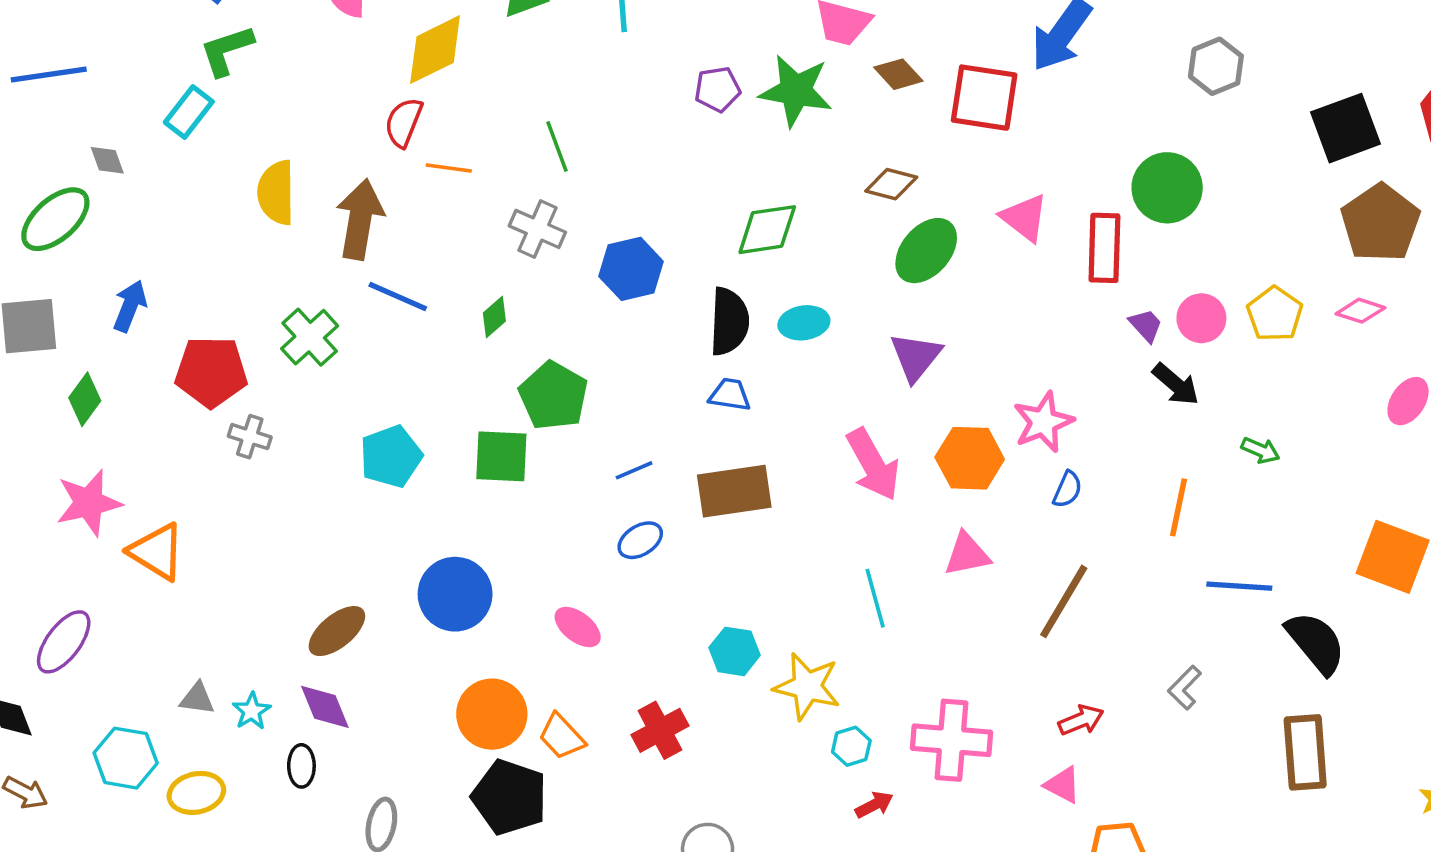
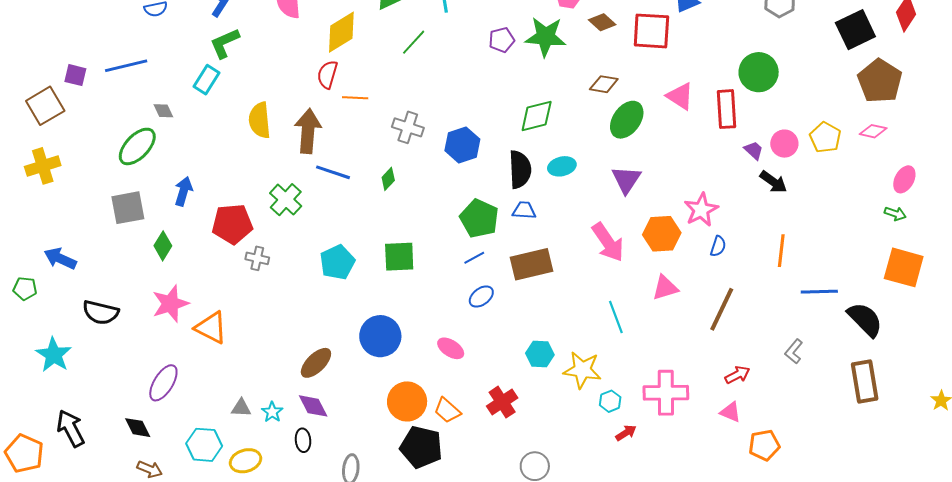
green line: (557, 147) -> (414, 42), moved, turned 68
green pentagon: (553, 396) -> (479, 219), moved
green arrow: (1261, 450) -> (895, 214), moved

